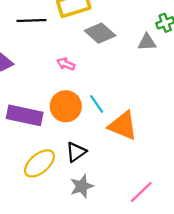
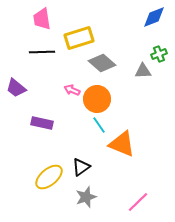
orange circle: (66, 106) -> (97, 99), moved
purple rectangle: (25, 115) -> (42, 123), moved, size x0.7

